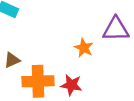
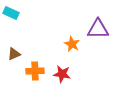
orange cross: (38, 81) -> (35, 71), size x0.7

